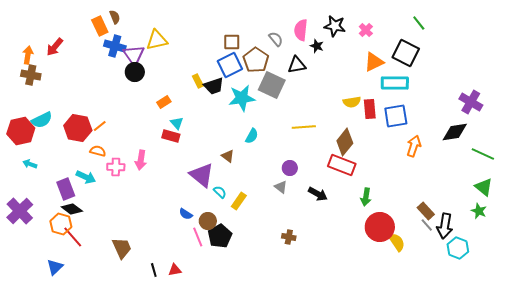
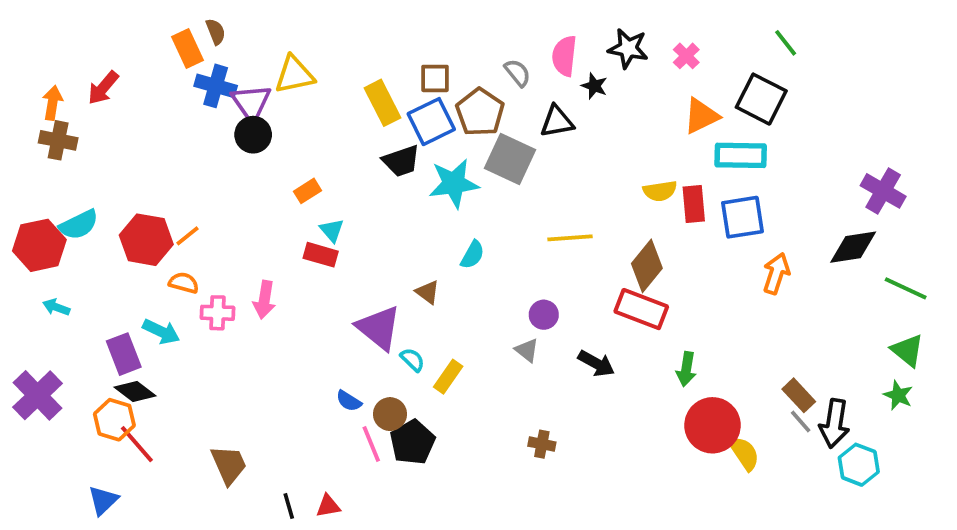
yellow rectangle: (198, 81) -> (382, 103), moved, size x1.6

